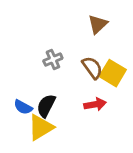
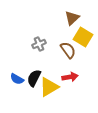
yellow square: (113, 73) -> (83, 37), moved
yellow triangle: (41, 127) -> (49, 87), moved

